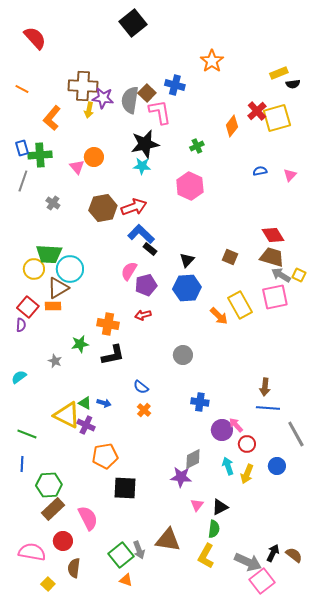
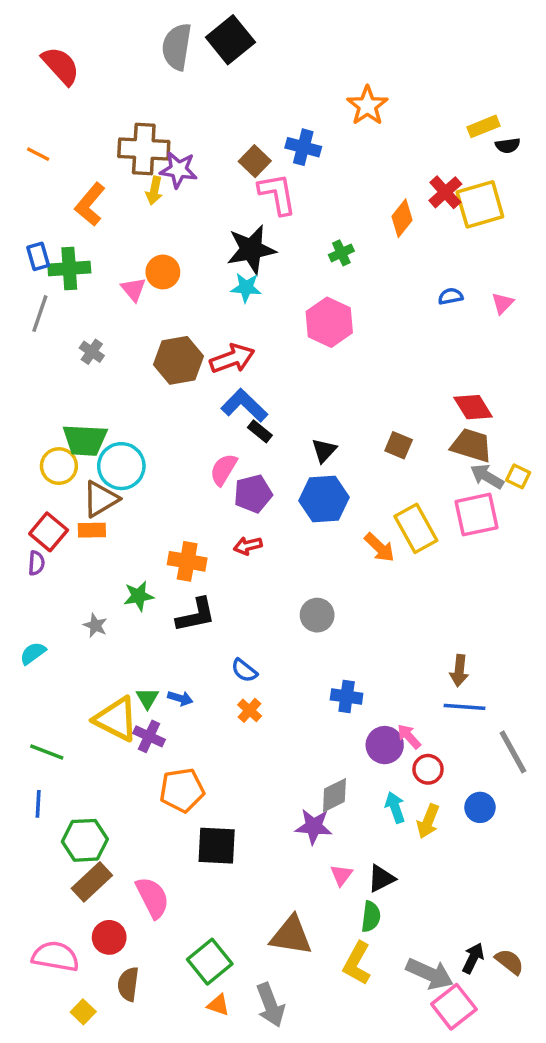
gray semicircle: (130, 100) -> (177, 47), moved
green triangle: (85, 403) -> (147, 698), turned 32
gray arrow: (139, 550) -> (270, 1005), moved, size x1.4

